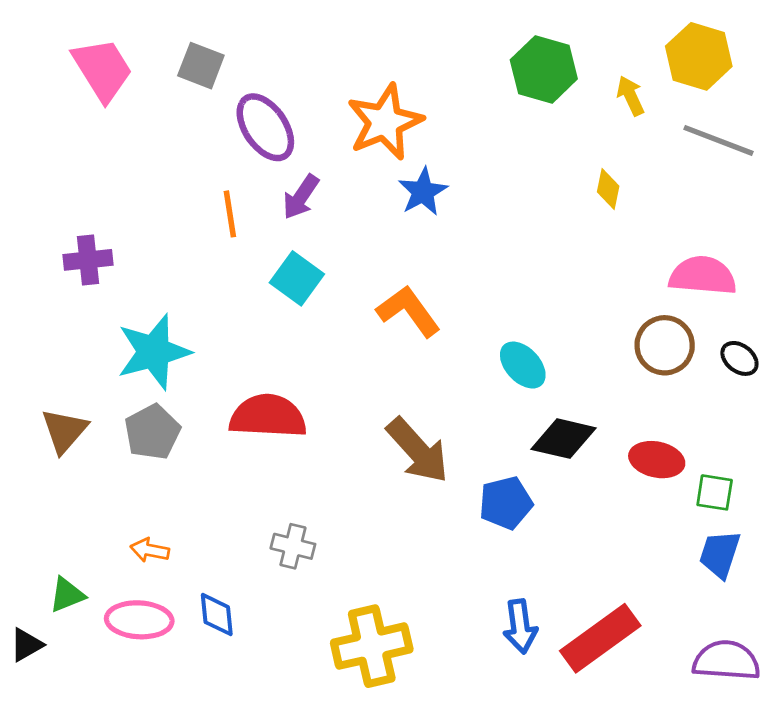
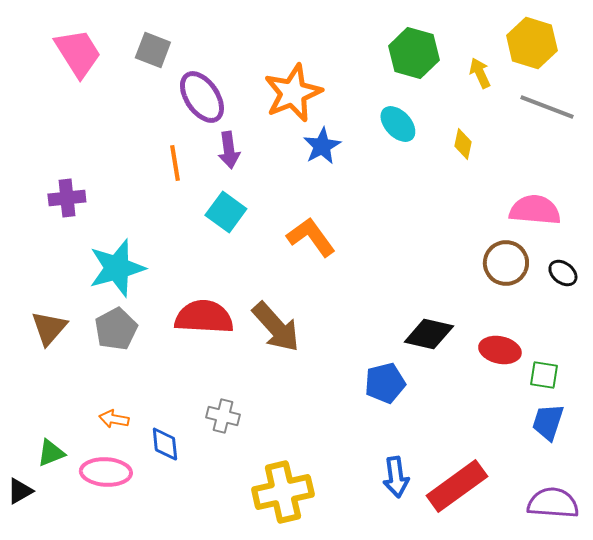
purple arrow: (301, 197) -> (229, 150), turned -42
cyan ellipse: (523, 365) -> (398, 124), moved
brown arrow: (418, 450) -> (276, 327), moved
blue diamond: (217, 615) -> (165, 444), moved

